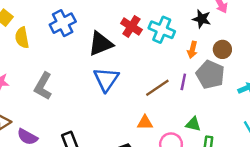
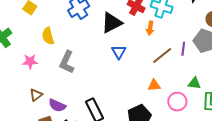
yellow semicircle: (22, 38) -> (48, 36), moved
orange arrow: (192, 50) -> (150, 28), moved
blue triangle: (106, 79) -> (119, 52), size x0.7

